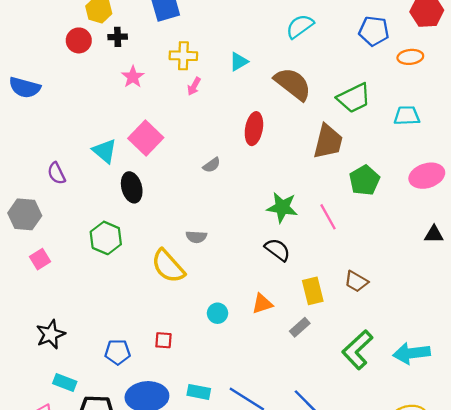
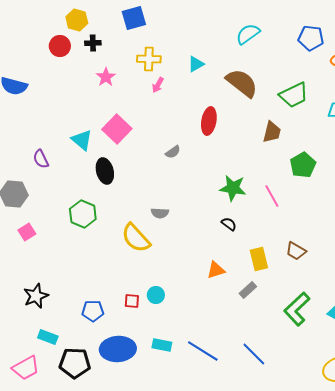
brown trapezoid: (328, 142) -> (272, 132), size x0.7
black semicircle: (277, 250) -> (229, 224), size x0.7
cyan circle: (218, 313) -> (156, 295), moved

